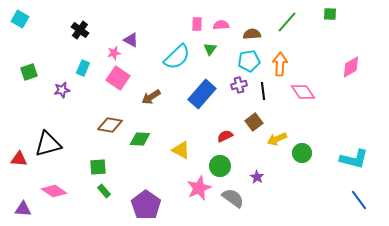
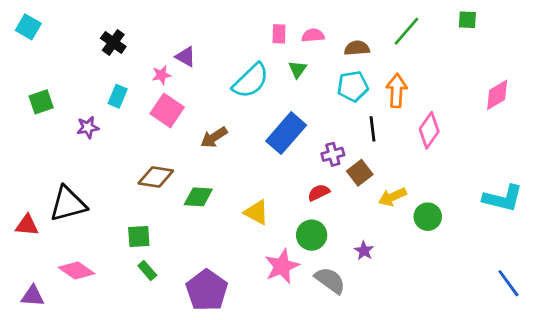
purple cross: (239, 85) -> (333, 154), moved
pink diamond: (303, 92) -> (429, 130), turned 70
cyan L-shape: (354, 159) -> (503, 198), moved

